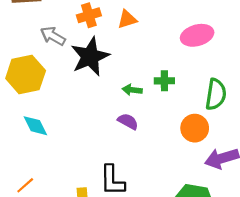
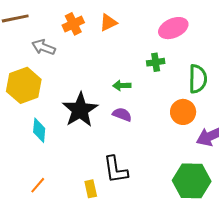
black star: (90, 56) -> (80, 110), moved
green cross: (164, 81) -> (156, 62), moved
cyan diamond: (35, 126) -> (39, 130), turned 40

